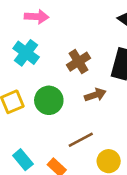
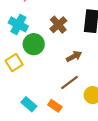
brown arrow: (95, 95) -> (74, 56), moved
green circle: (49, 100) -> (34, 44), moved

